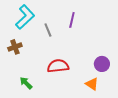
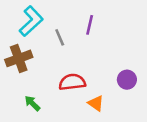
brown cross: (15, 47) -> (19, 58), size x1.5
orange triangle: (92, 84) -> (96, 103), moved

